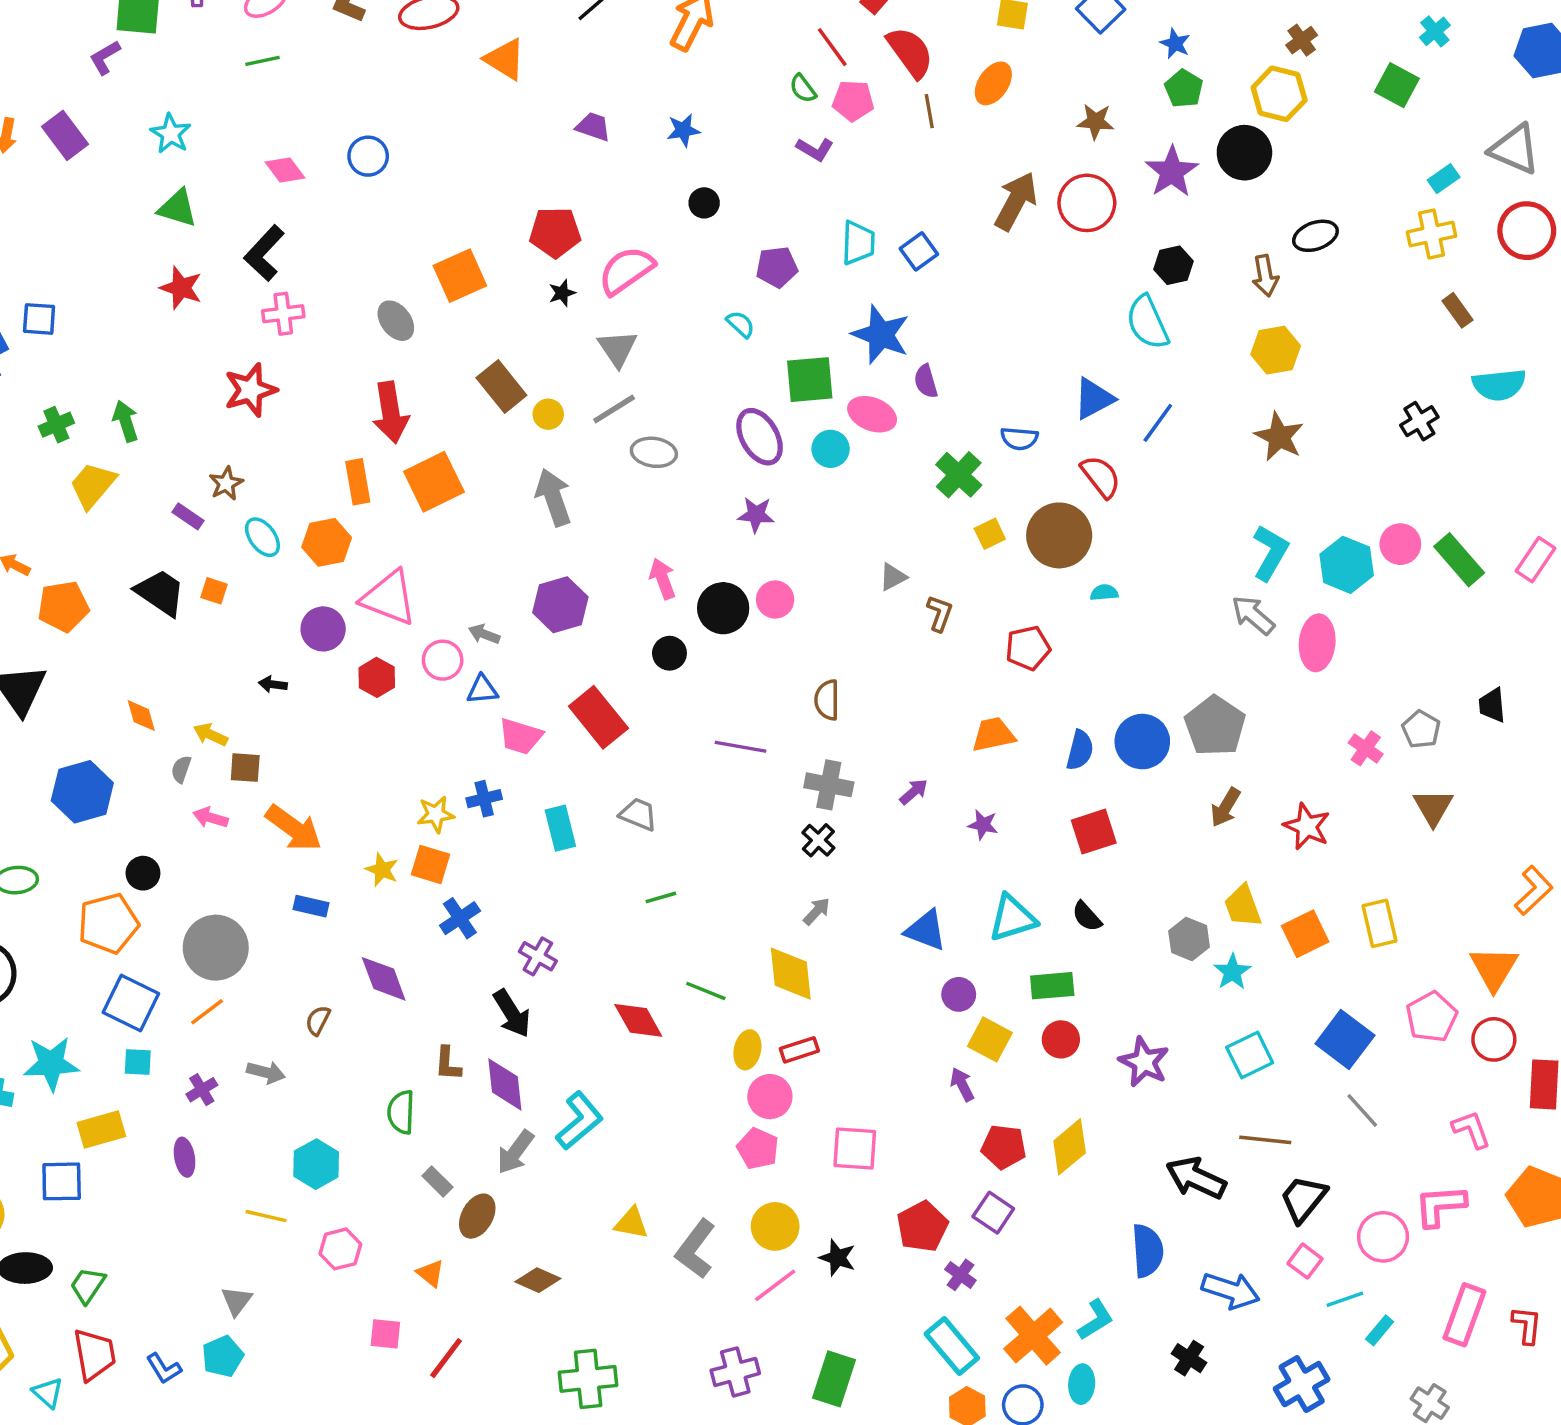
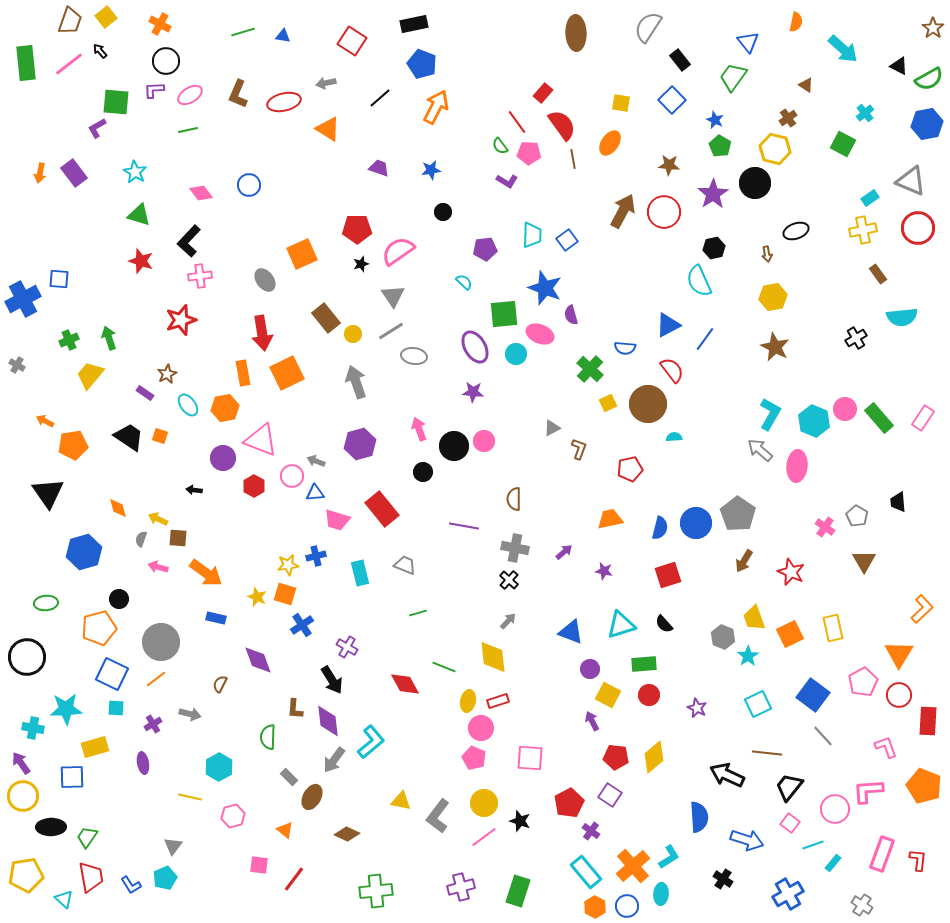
brown arrow: (1265, 276) -> (767, 254), size x0.7
purple star: (1144, 1062) -> (697, 708), size x0.7

